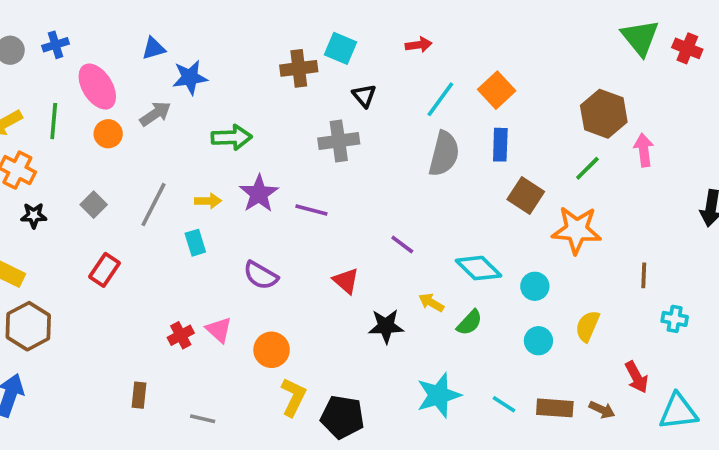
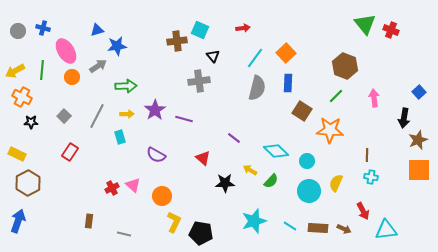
blue cross: (55, 45) -> (43, 28), turned 32
green arrow: (232, 137) -> (126, 86), moved
pink arrow: (644, 150) -> (374, 98), moved
cyan cross: (675, 319) -> (371, 177), moved
cyan circle: (538, 341) -> (309, 191), size x1.5

